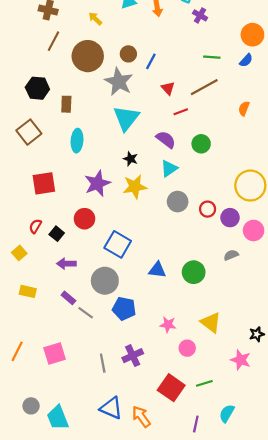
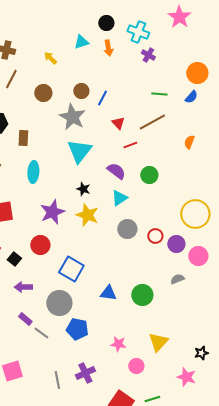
brown circle: (88, 56) -> (43, 93), size x0.6
yellow star: (135, 187) -> (87, 215), turned 30
yellow triangle: (211, 322) -> (158, 342), turned 35

